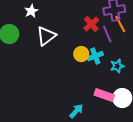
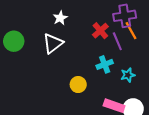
white star: (31, 11) -> (60, 18), moved
yellow circle: (81, 54) -> (78, 85), moved

